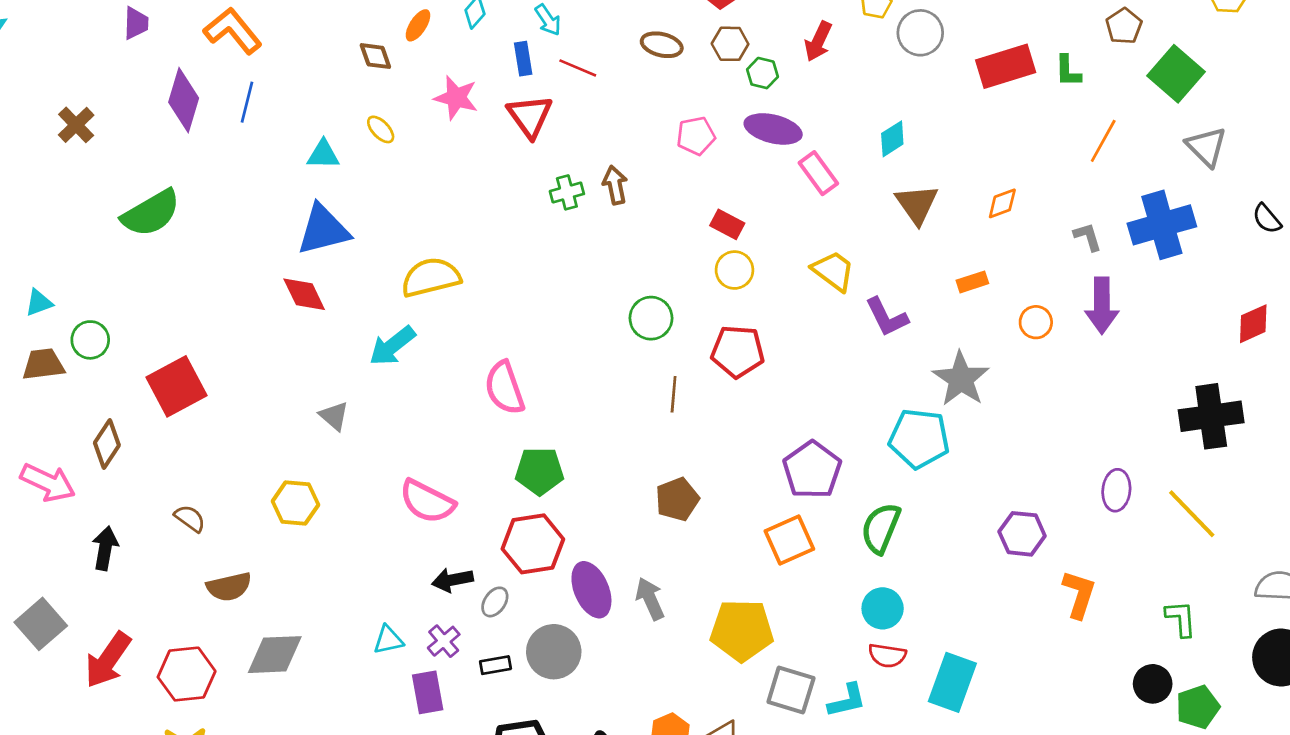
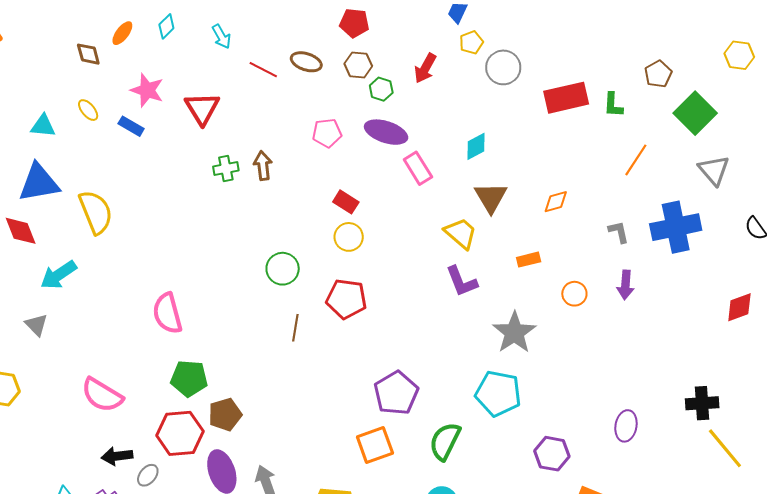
blue rectangle: (523, 59) -> (131, 126), moved, turned -55
red line: (578, 68) -> (263, 70), moved
yellow trapezoid: (833, 271) -> (461, 233), moved
yellow semicircle: (431, 277) -> (96, 212), moved, turned 78
purple arrow: (1102, 306) -> (625, 285), size x0.7
cyan arrow: (392, 346) -> (59, 275), moved
black cross: (1211, 416) -> (702, 403), moved, size x0.7
cyan pentagon: (919, 439) -> (498, 393), moved
brown pentagon: (677, 499) -> (225, 415), moved
yellow line: (1192, 514) -> (725, 448), moved

